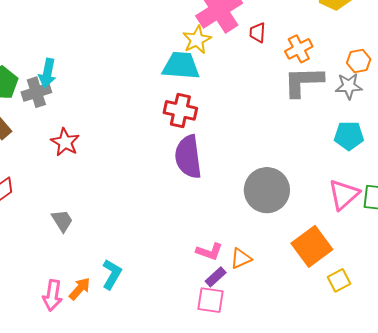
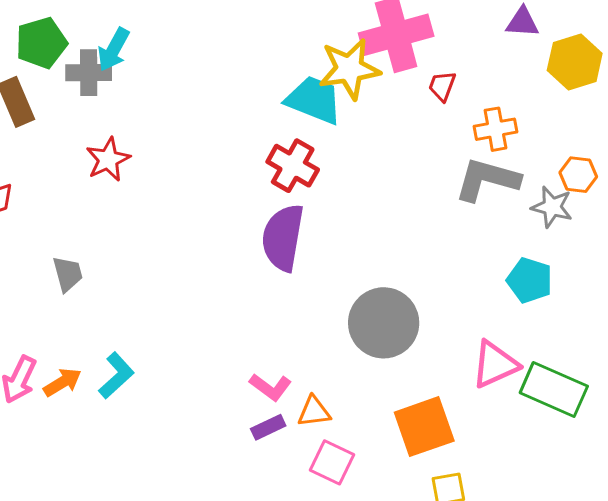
yellow star: (197, 40) -> (349, 69), size x1.4
pink square: (210, 300) -> (332, 462), moved

